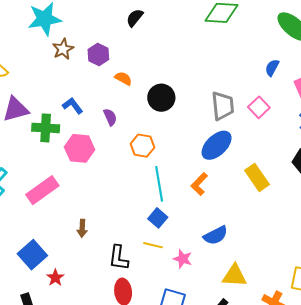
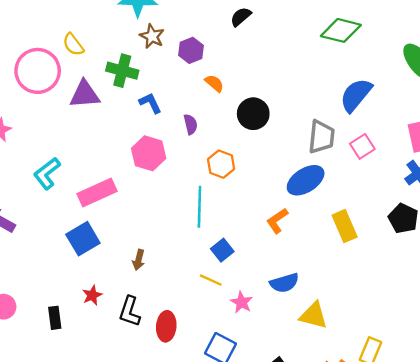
brown star: (63, 49) -> (152, 36), turned -30
blue semicircle: (272, 68) -> (356, 95), moved, size x1.8
green cross: (46, 128) -> (122, 71), moved
cyan line: (159, 184) -> (199, 207), moved
brown arrow: (82, 228) -> (139, 260), moved
blue square: (32, 255) -> (83, 239), moved
black L-shape: (119, 258) -> (130, 311), moved
yellow triangle: (234, 276) -> (314, 315), moved

